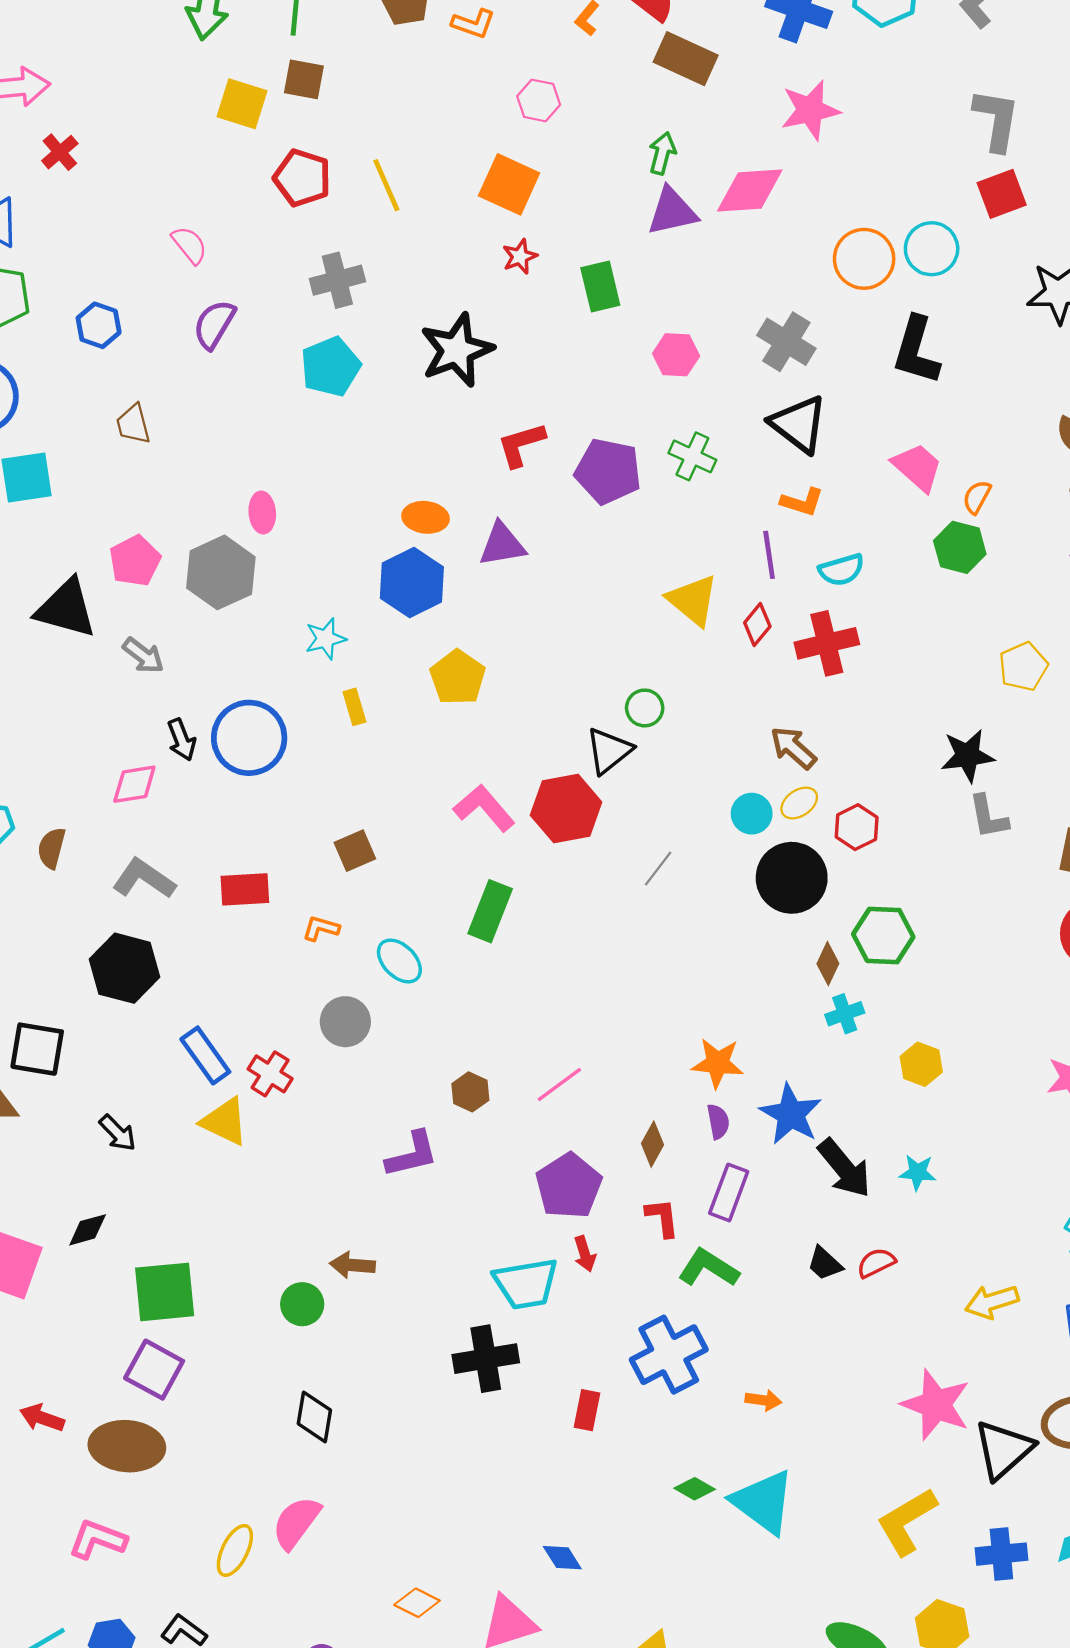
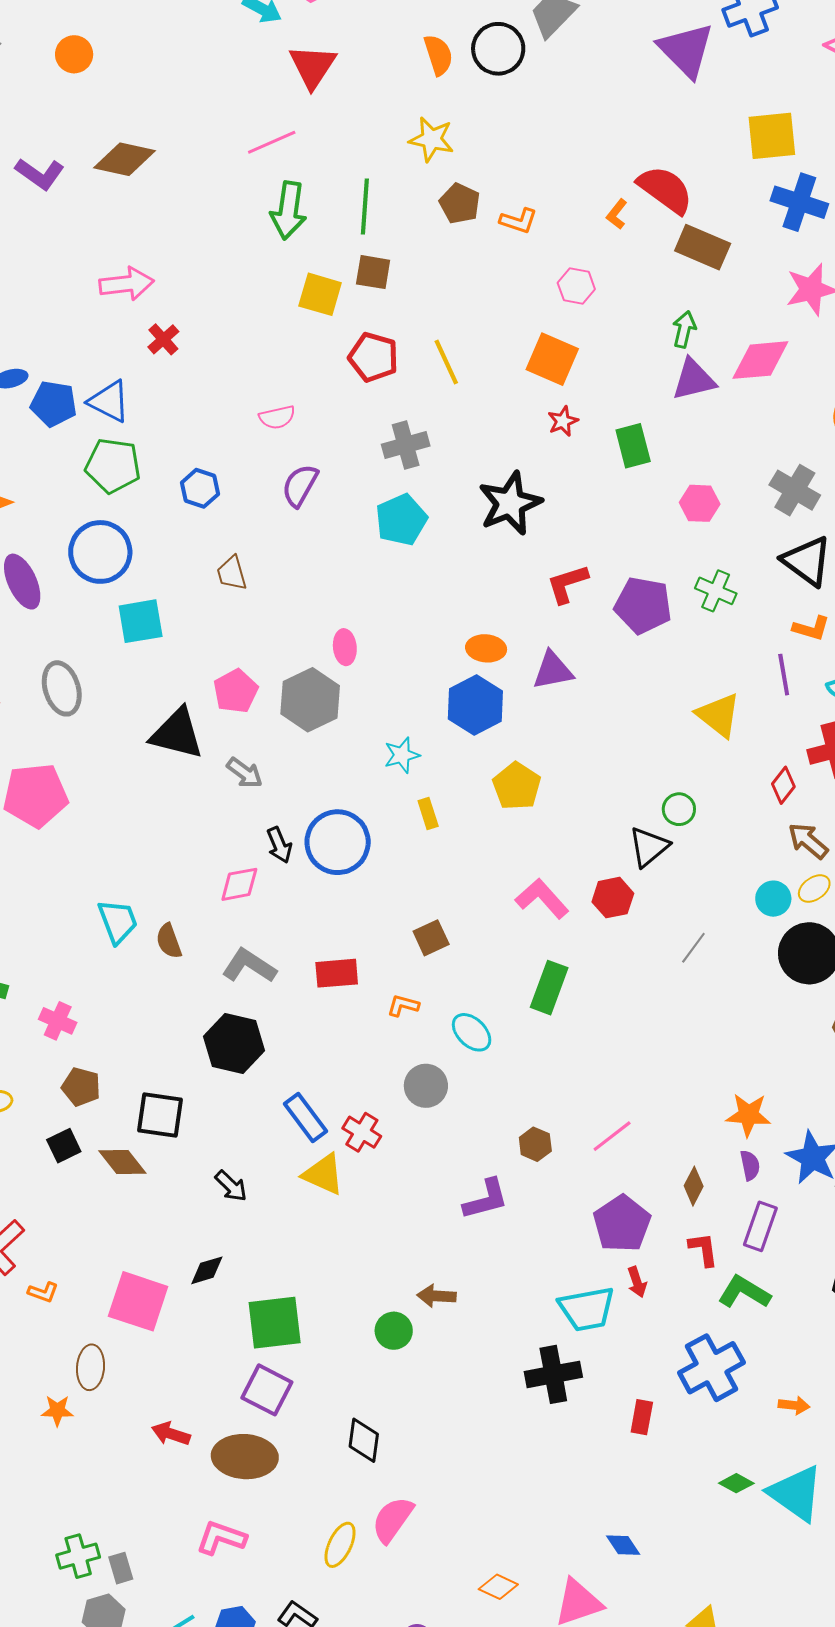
pink semicircle: (189, 245) -> (277, 417), turned 117
red diamond: (757, 624) -> (783, 785), moved
red hexagon: (566, 809) -> (613, 898), size x0.7
brown semicircle: (52, 848) -> (169, 941), turned -33
black diamond: (314, 1417) -> (364, 1440), moved

